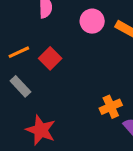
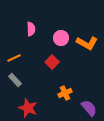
red square: (50, 58) -> (52, 62), moved
orange cross: (111, 107) -> (65, 93), moved

